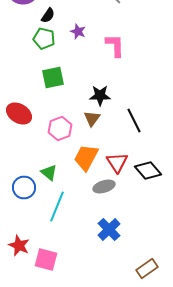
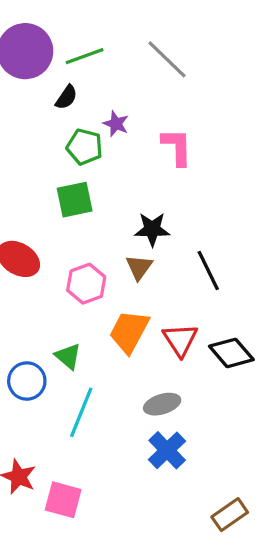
green pentagon: (44, 38) -> (85, 147), moved
gray ellipse: (104, 186) -> (162, 404), moved

